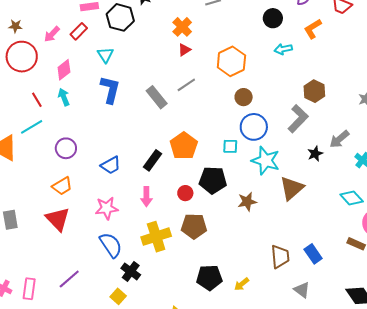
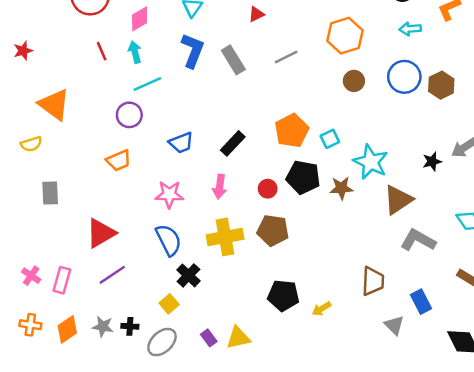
red triangle: (184, 50) -> (256, 14), moved
gray rectangle: (157, 97) -> (233, 60), moved
gray L-shape: (298, 119) -> (418, 240), moved, turned -112
cyan line: (32, 127) -> (147, 84), moved
blue circle: (254, 127) -> (404, 77), moved
orange pentagon: (184, 146) -> (292, 131), moved
cyan square: (230, 146) -> (330, 139), turned -35
brown star: (247, 202) -> (341, 188), moved
red triangle: (58, 219) -> (101, 233), moved, turned 36
blue rectangle: (313, 254) -> (421, 302), moved

